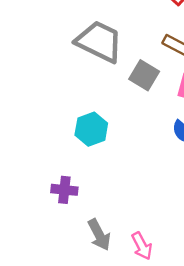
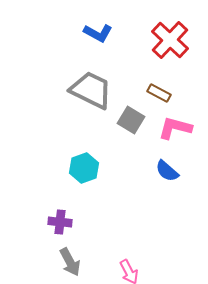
gray arrow: (99, 235) -> (70, 262), moved

